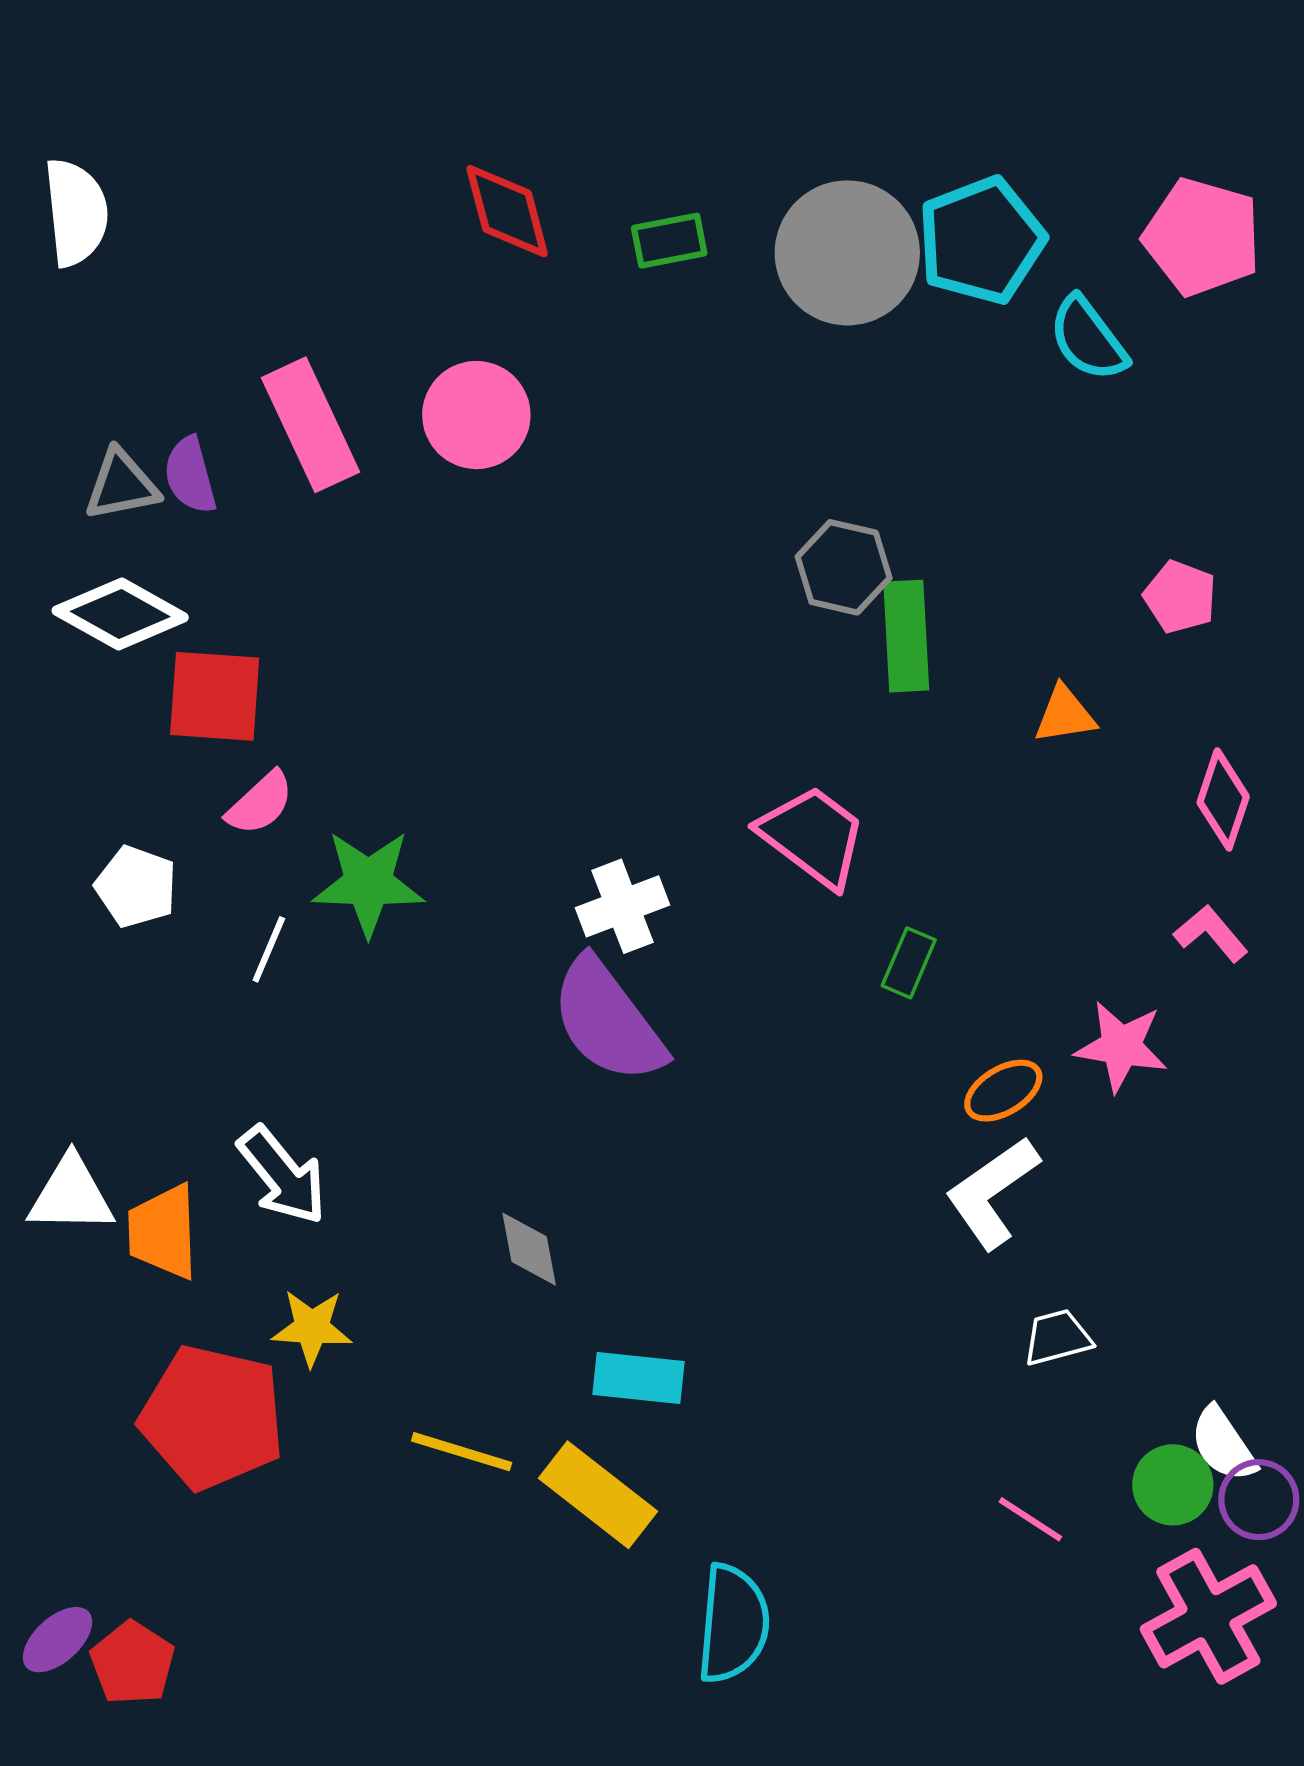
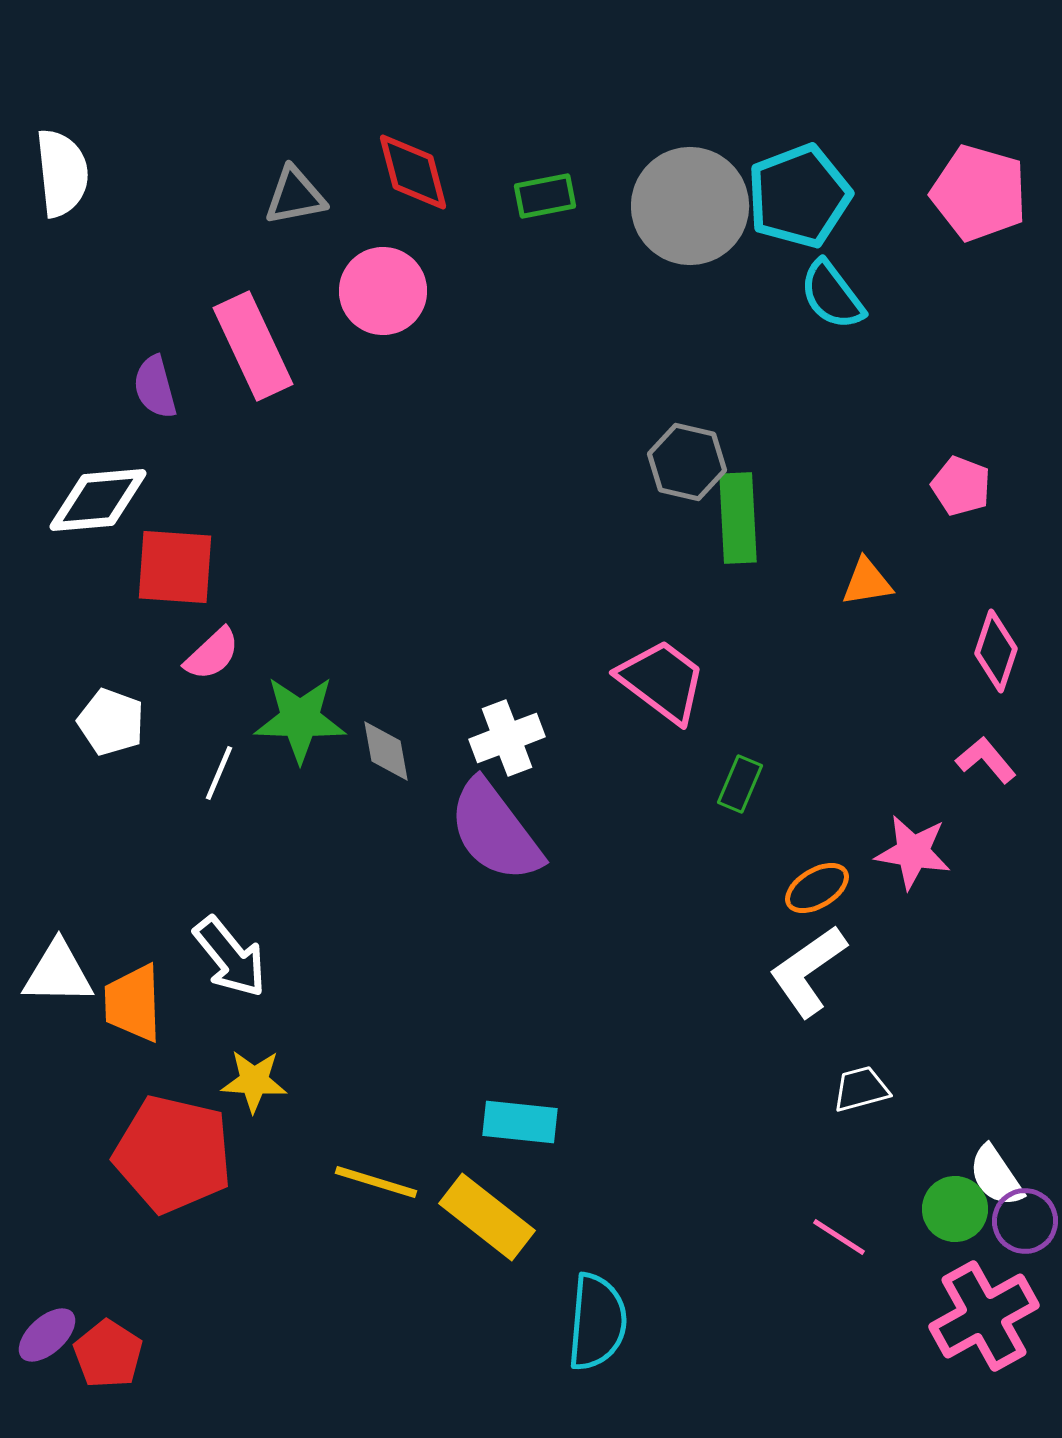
cyan semicircle: (1088, 339) -> (832, 295), moved
pink circle: (476, 415) -> (383, 291), moved
gray triangle: (121, 485) -> (295, 196), moved
white diamond: (120, 614) -> (98, 500), turned -34
gray diamond: (529, 1249) -> (386, 751), moved

